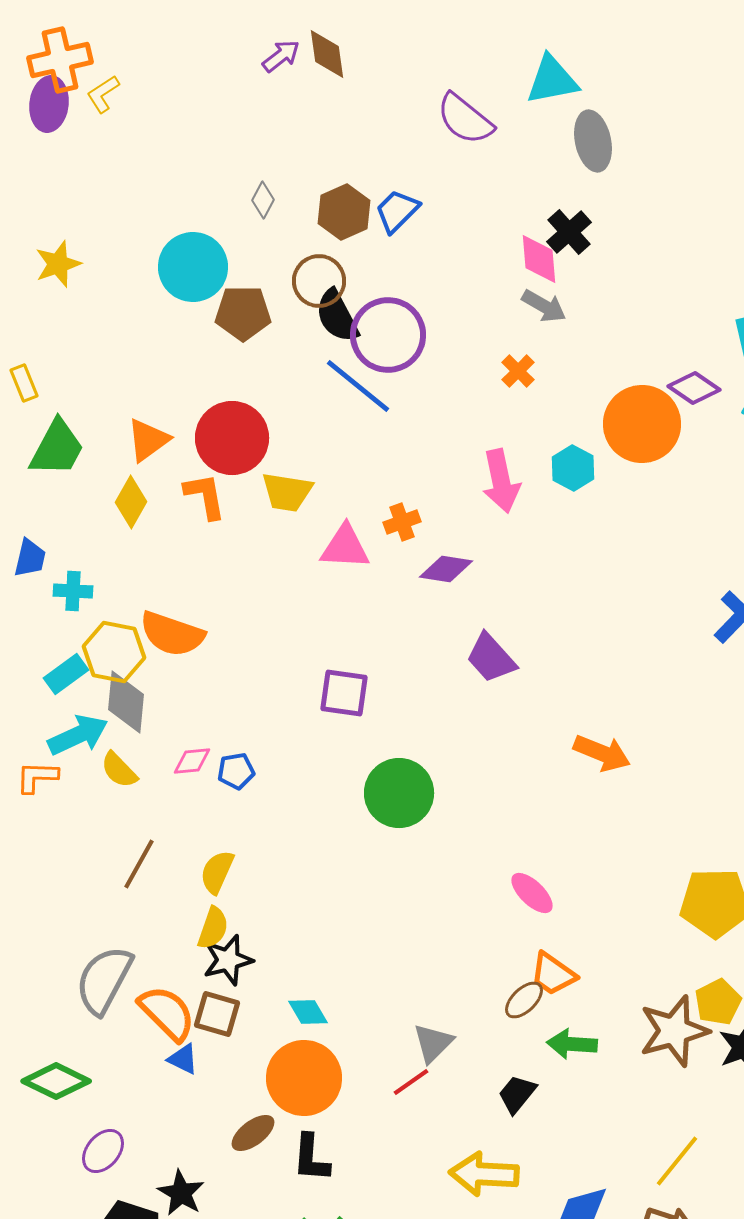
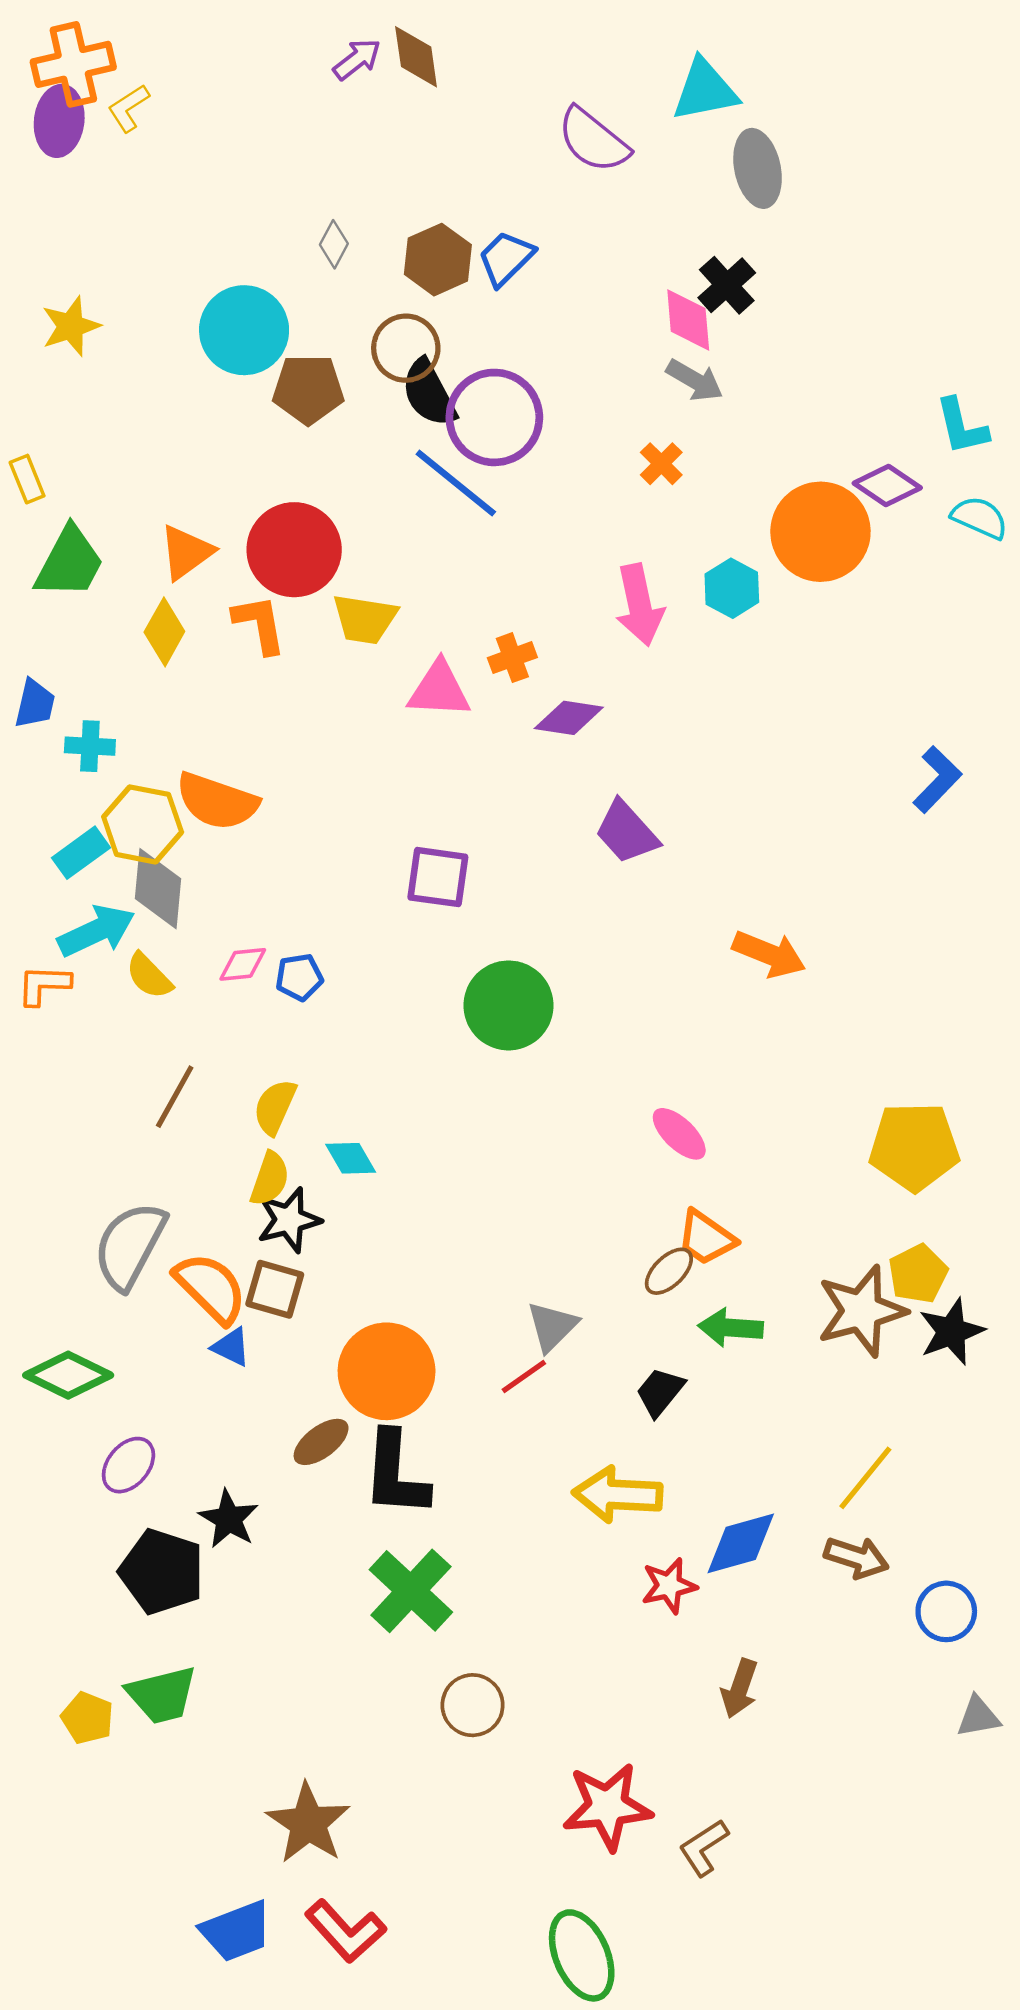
cyan diamond: (308, 1012) -> (351, 1158), moved
black L-shape: (311, 1158) -> (396, 1474), size x1.4

